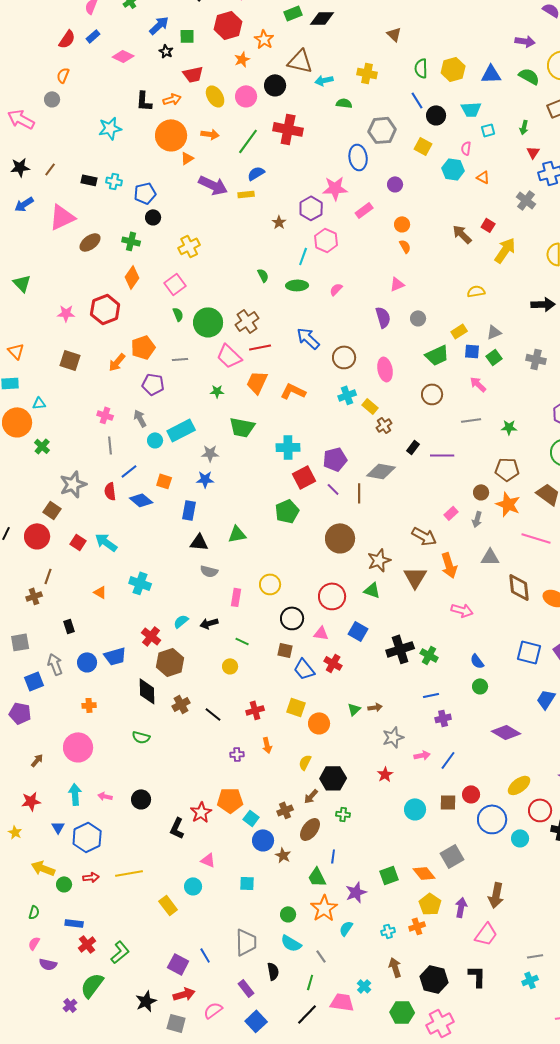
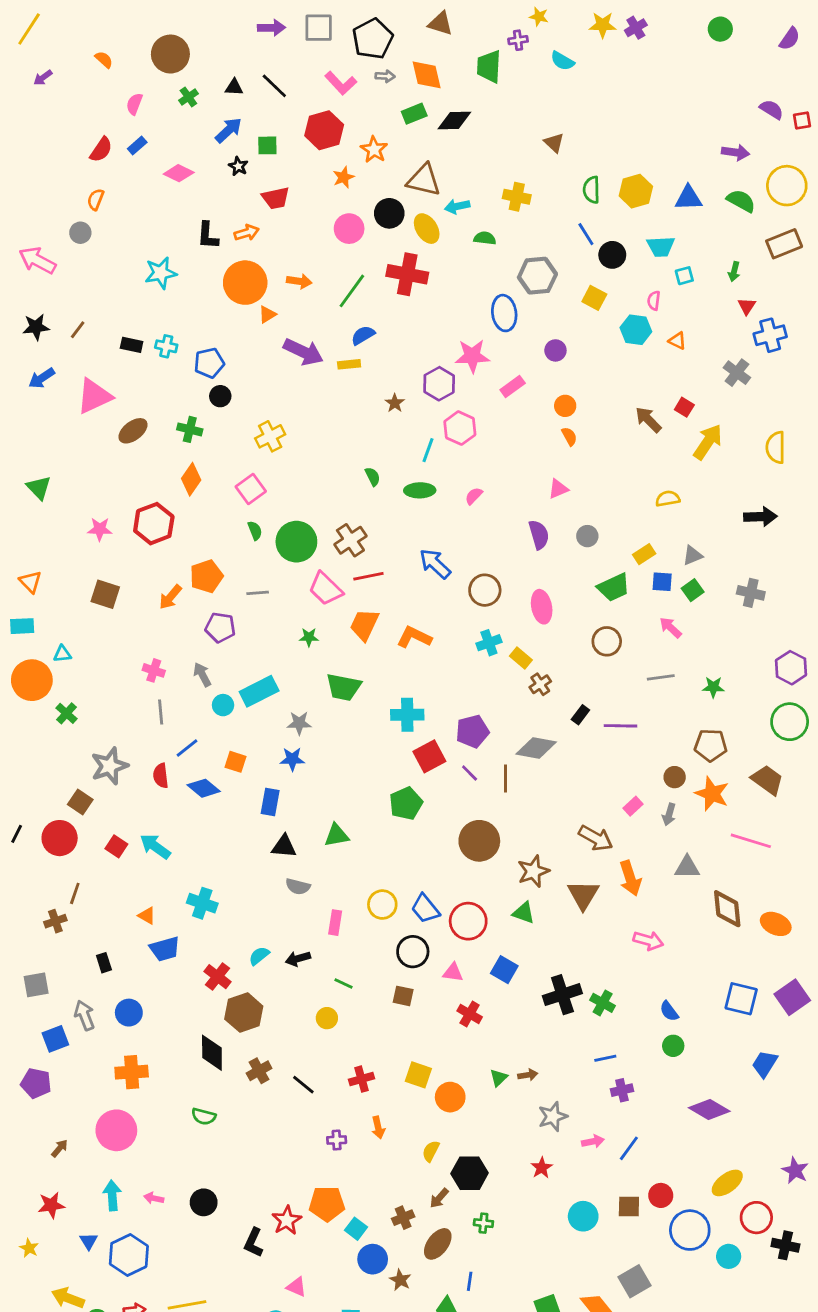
yellow ellipse: (215, 96) -> (427, 229), moved
blue trapezoid: (115, 656) -> (165, 949), moved
blue trapezoid: (304, 669) -> (425, 909), moved
orange cross: (89, 705) -> (132, 1072), size x1.6

